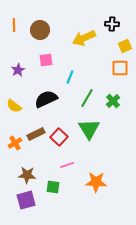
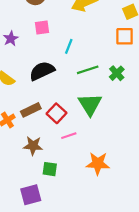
green line: (87, 98) -> (88, 70), turned 42
pink line: (67, 165) -> (69, 136), moved
brown star: (27, 175) -> (33, 146), moved
purple square: (26, 200) -> (31, 195), moved

